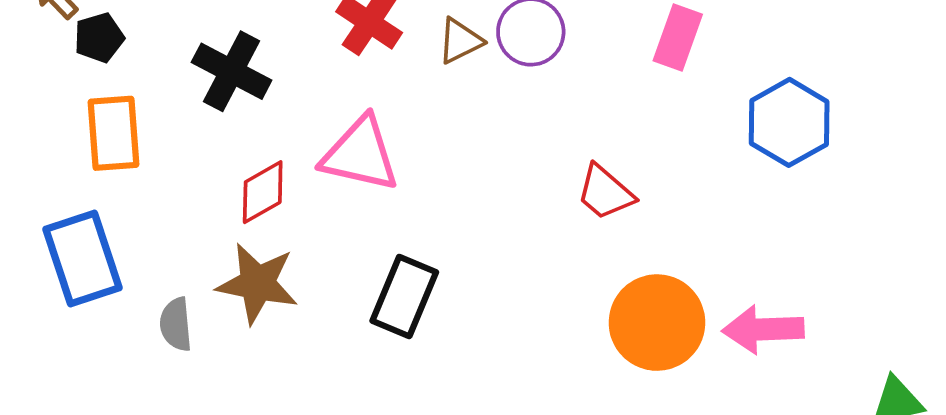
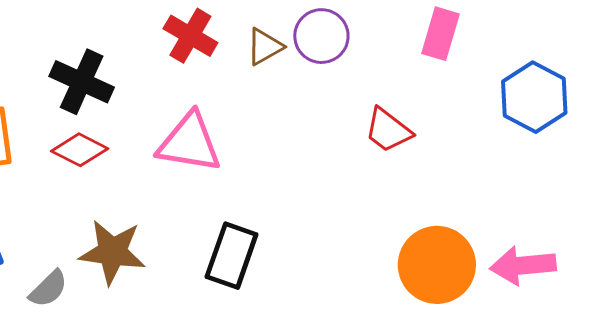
red diamond: (263, 192) -> (80, 150), moved, turned 60
red trapezoid: (605, 192) -> (388, 130), moved
gray semicircle: (176, 324) -> (48, 289), turned -126

